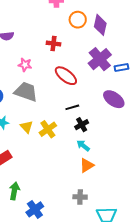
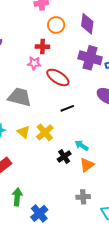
orange circle: (78, 20) -> (56, 25), moved
purple cross: (100, 59) -> (90, 58), turned -30
pink star: (25, 65) -> (34, 63), moved
black cross: (82, 125) -> (64, 156), moved

